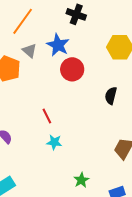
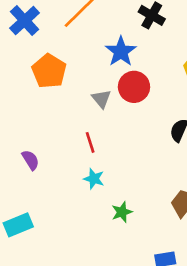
gray triangle: (29, 51) -> (101, 99), moved
green star: (81, 180) -> (122, 212), moved

